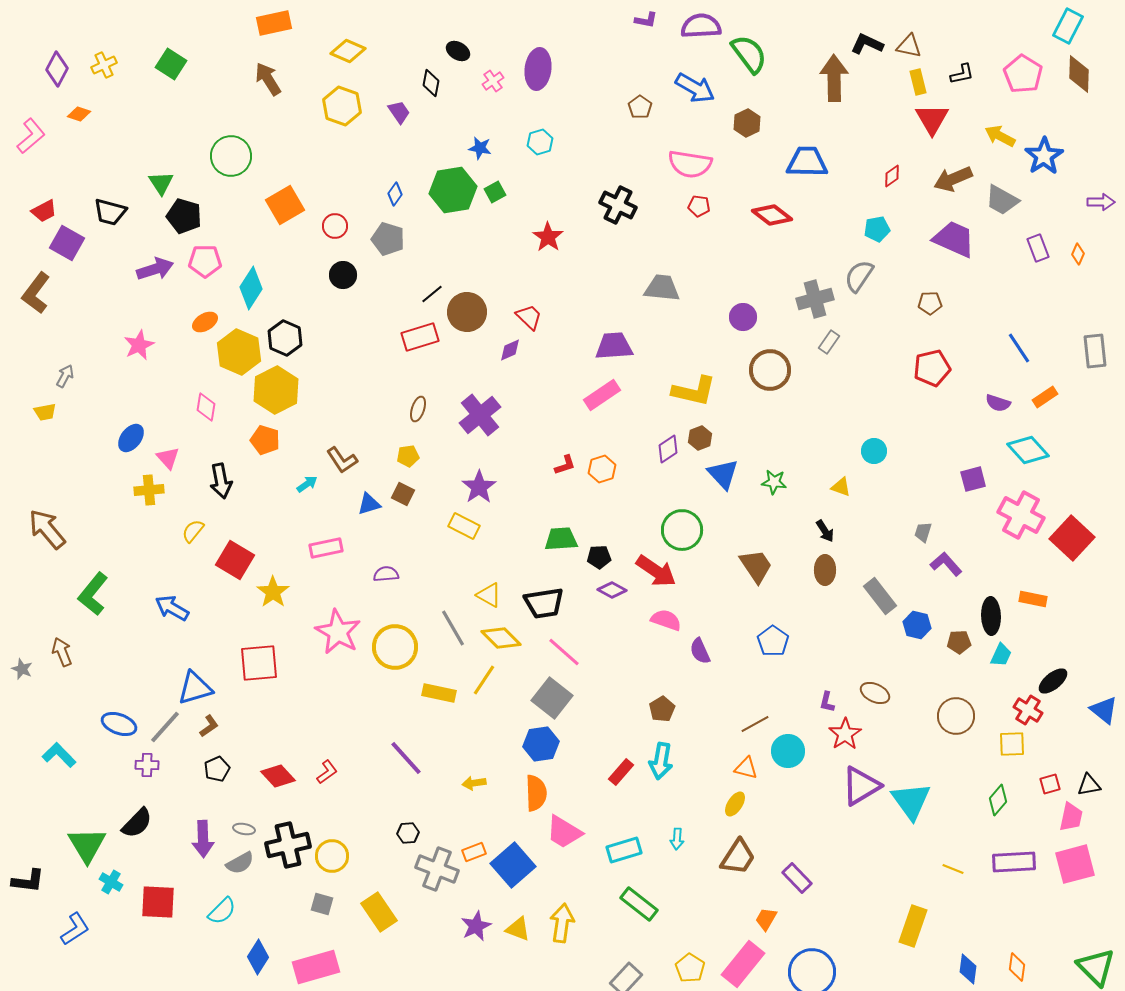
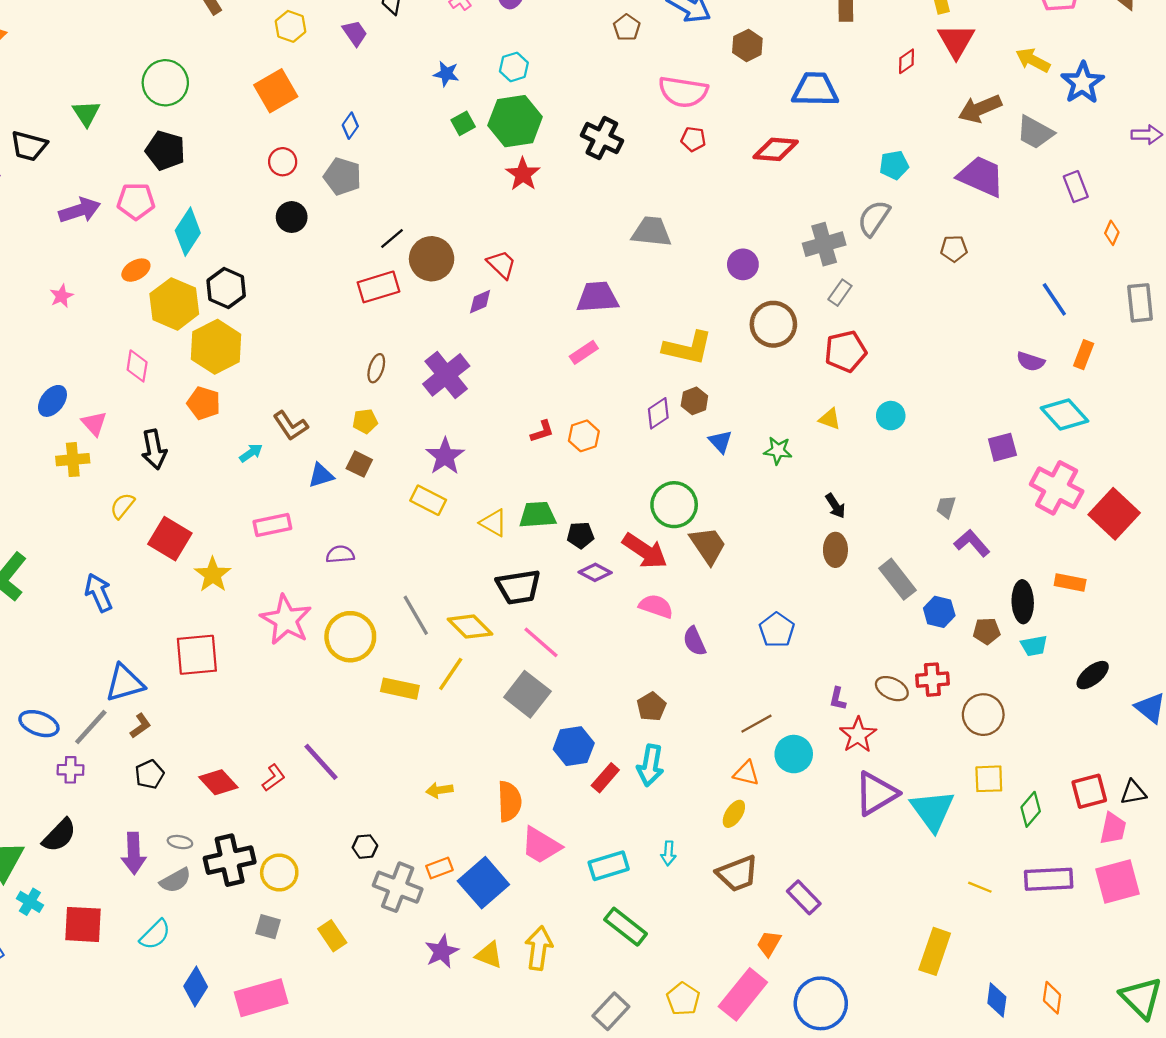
yellow hexagon: (342, 106) -> (291, 26), size x0.7
red diamond: (892, 176) -> (907, 61), moved
green hexagon: (453, 190) -> (515, 121), moved
orange square: (285, 205) -> (276, 91), moved
red diamond: (772, 215) -> (776, 149), turned -33
black pentagon: (184, 216) -> (165, 150), moved
orange diamond: (1078, 254) -> (1112, 233), moved
pink star: (139, 345) -> (61, 296), size x0.7
red pentagon: (932, 368) -> (846, 351), moved
pink rectangle: (602, 395) -> (584, 352), size x0.7
orange rectangle: (1045, 397) -> (1084, 355), turned -35
blue triangle: (723, 474) -> (720, 442), size x0.7
yellow triangle: (841, 487) -> (830, 419), moved
brown trapezoid: (756, 566) -> (708, 545), moved
yellow triangle: (489, 595) -> (494, 523), moved
blue arrow: (172, 608) -> (99, 593), turned 36
cyan trapezoid: (1001, 655) -> (1034, 646), turned 55
red cross: (1028, 710) -> (932, 680), moved, turned -36
blue hexagon: (541, 744) -> (574, 746), moved
yellow square: (1012, 744) -> (989, 779), moved
purple line: (406, 758) -> (321, 762), moved
red square: (1050, 784) -> (1089, 791), size x1.5
brown trapezoid: (738, 857) -> (737, 874), turned 36
yellow rectangle: (379, 912) -> (332, 936), size x0.7

